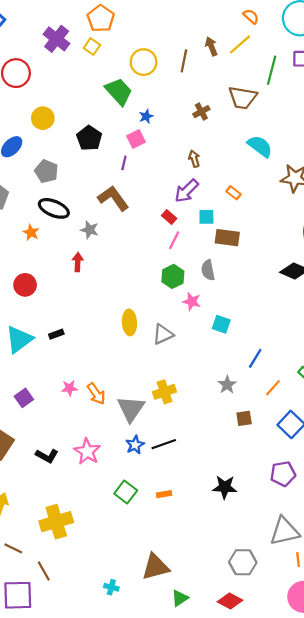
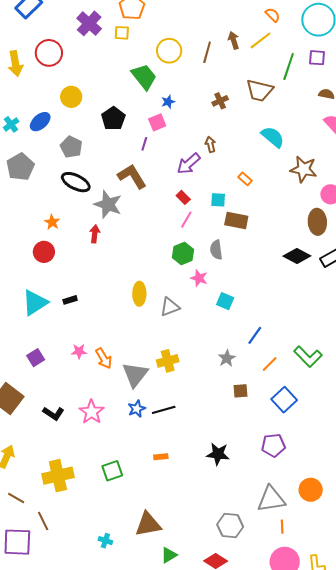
yellow square: (92, 46) -> (122, 33), turned -35
purple arrow: (187, 191) -> (189, 164), moved
gray star: (90, 230) -> (108, 204), size x1.6
orange star: (31, 232) -> (52, 222), moved
green square: (126, 492) -> (112, 471), moved, turned 30

